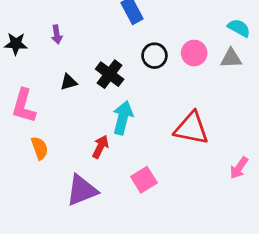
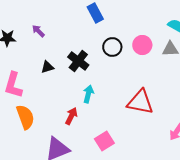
purple arrow: (57, 35) -> (38, 31), turned 144
cyan arrow: (123, 118) -> (88, 94), size x0.7
orange semicircle: (40, 148) -> (25, 117), size x1.4

